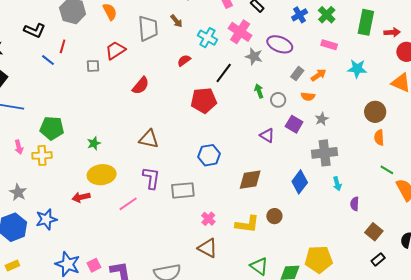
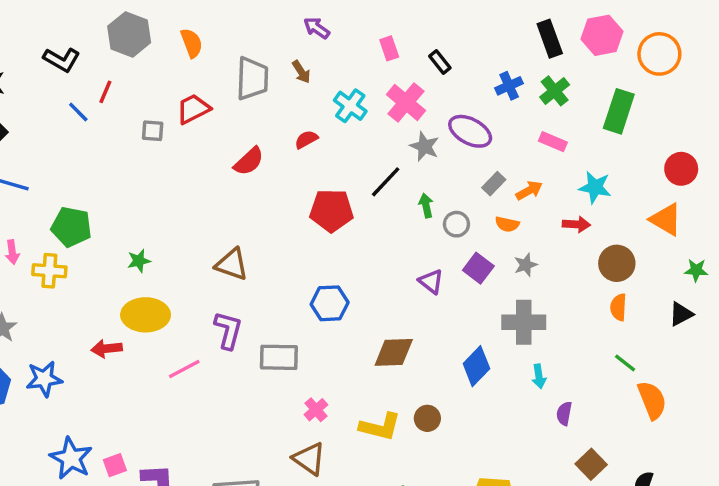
red arrow: (392, 32) -> (576, 224), moved
black line: (224, 73) -> (386, 182), moved
red semicircle: (141, 86) -> (249, 161), moved

